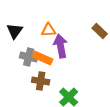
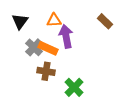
gray cross: (29, 57) -> (34, 47), turned 30

